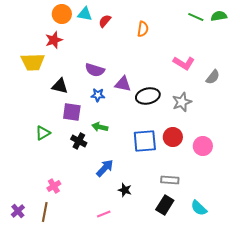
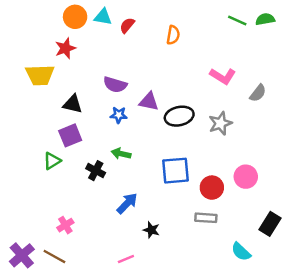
purple square: (72, 112) -> (70, 135), moved, turned -30
red circle: (173, 137) -> (212, 188), moved
black rectangle: (165, 205) -> (270, 224), moved
purple cross: (18, 211) -> (22, 255), size x1.5
brown line: (45, 212) -> (54, 257), turned -72

